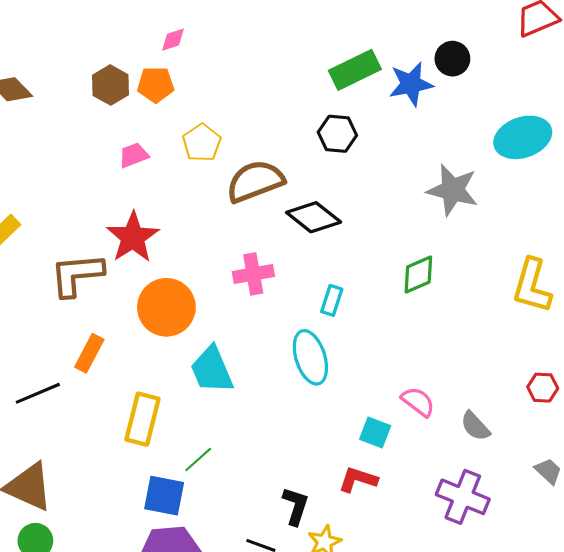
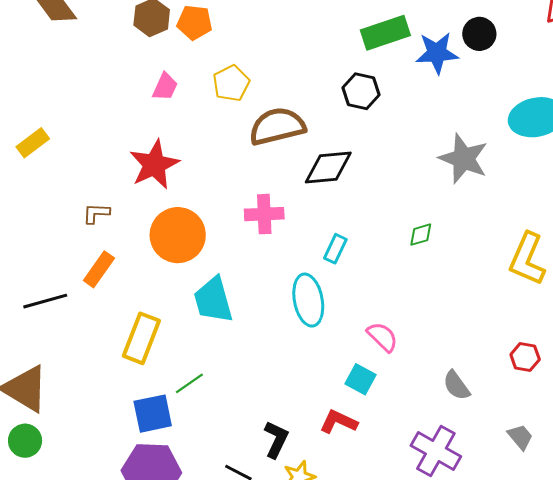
pink trapezoid: (134, 155) -> (165, 87), turned 128
black diamond: (314, 217) -> (328, 167), turned -51
green diamond: (418, 274) -> (421, 235), size x0.7
brown L-shape: (77, 275) -> (96, 213), moved, size x0.5
pink semicircle: (418, 402) -> (382, 337), moved
blue square: (164, 496) -> (153, 414), turned -30

